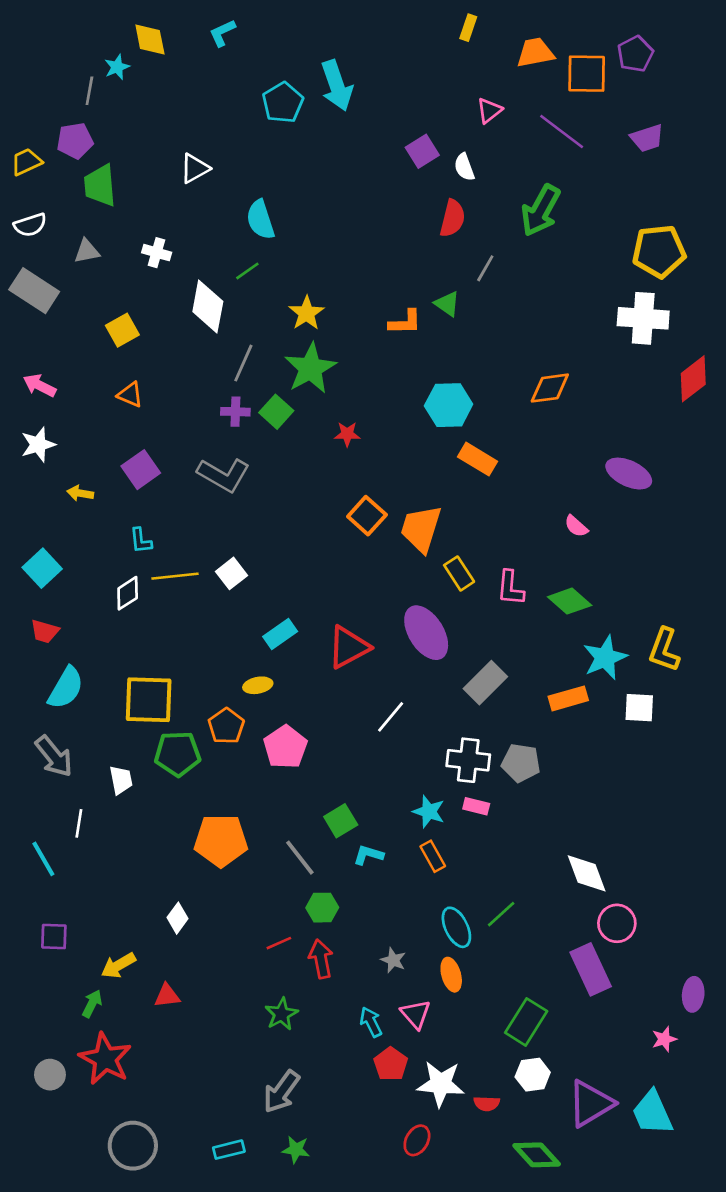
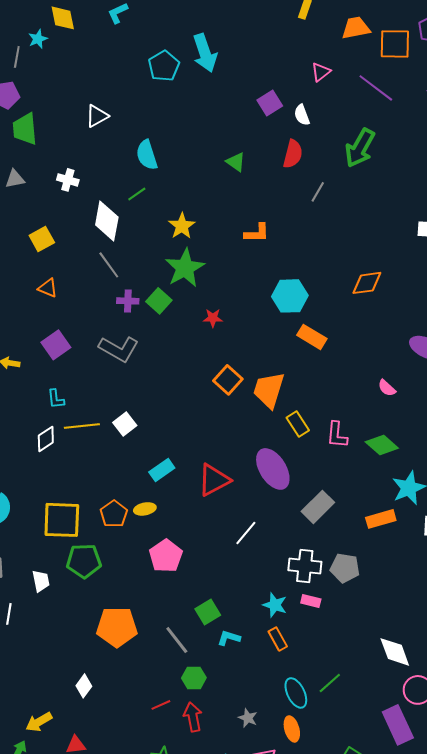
green triangle: (447, 304) -> (236, 162), moved
gray line: (243, 363) -> (109, 265), moved, turned -60
orange pentagon: (226, 726) -> (114, 514), moved

